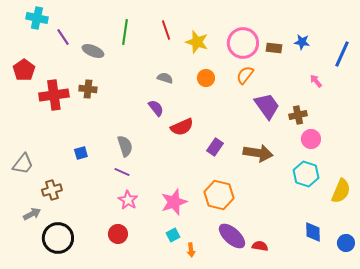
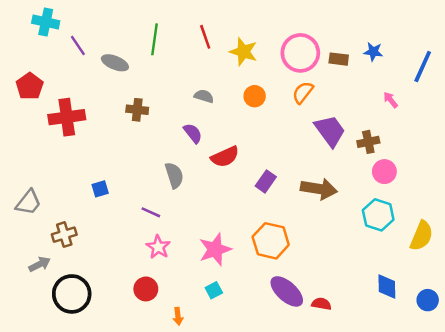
brown cross: (88, 89) -> (137, 110), moved
gray semicircle: (125, 146) -> (174, 175), moved
orange arrow: (191, 250) -> (178, 316), moved

